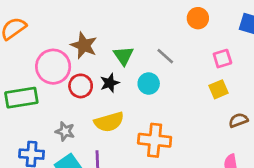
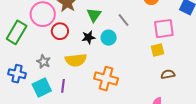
pink square: (222, 59) -> (164, 29), size x1.5
black star: (110, 83) -> (88, 37), moved
green rectangle: (21, 98) -> (17, 32), turned -60

